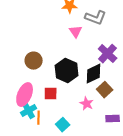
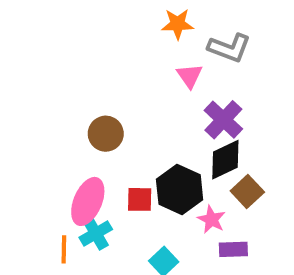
purple cross: (108, 54) -> (223, 120), moved
black hexagon: (67, 71) -> (180, 190), moved
orange line: (39, 118) -> (64, 249), moved
purple rectangle: (113, 119) -> (233, 249), moved

